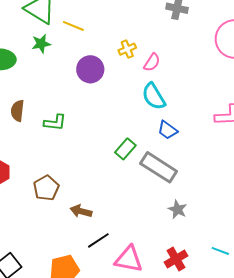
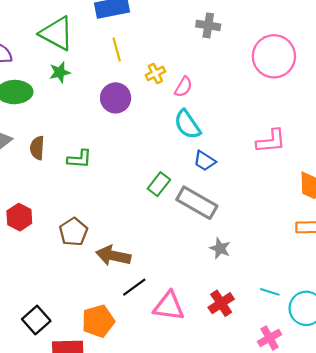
yellow line: (73, 26) -> (117, 49), moved, turned 55
brown arrow: (81, 211) -> (113, 256), size x1.4

